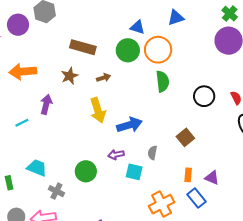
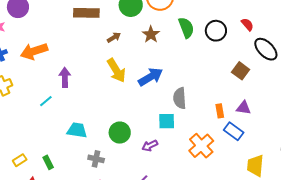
brown star: (70, 76) -> (151, 34), moved
green semicircle: (163, 81) -> (186, 28), moved
brown square: (185, 137) -> (241, 71), moved
gray semicircle: (152, 153) -> (180, 98), size x1.5
purple arrow: (116, 155) -> (150, 146), moved
cyan trapezoid: (37, 168) -> (77, 130), moved

